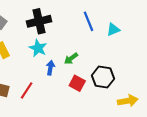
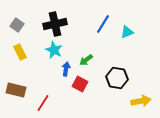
blue line: (89, 21) -> (103, 24), turned 54
red square: (77, 83) -> (80, 84), moved
red line: (27, 90) -> (43, 103), moved

